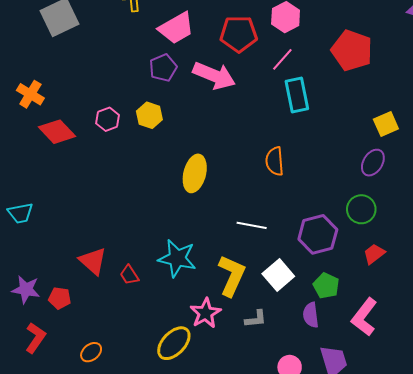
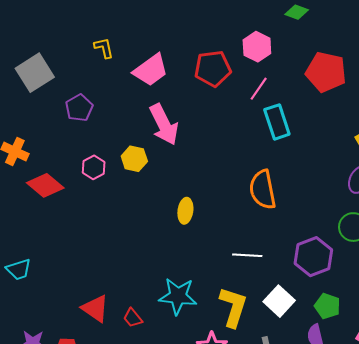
purple pentagon: (163, 68) -> (79, 108), moved
pink arrow: (214, 76) -> (164, 125), moved, turned 48
orange semicircle: (275, 161) -> (263, 190), size x1.4
yellow ellipse: (195, 173) -> (185, 211), size x0.7

